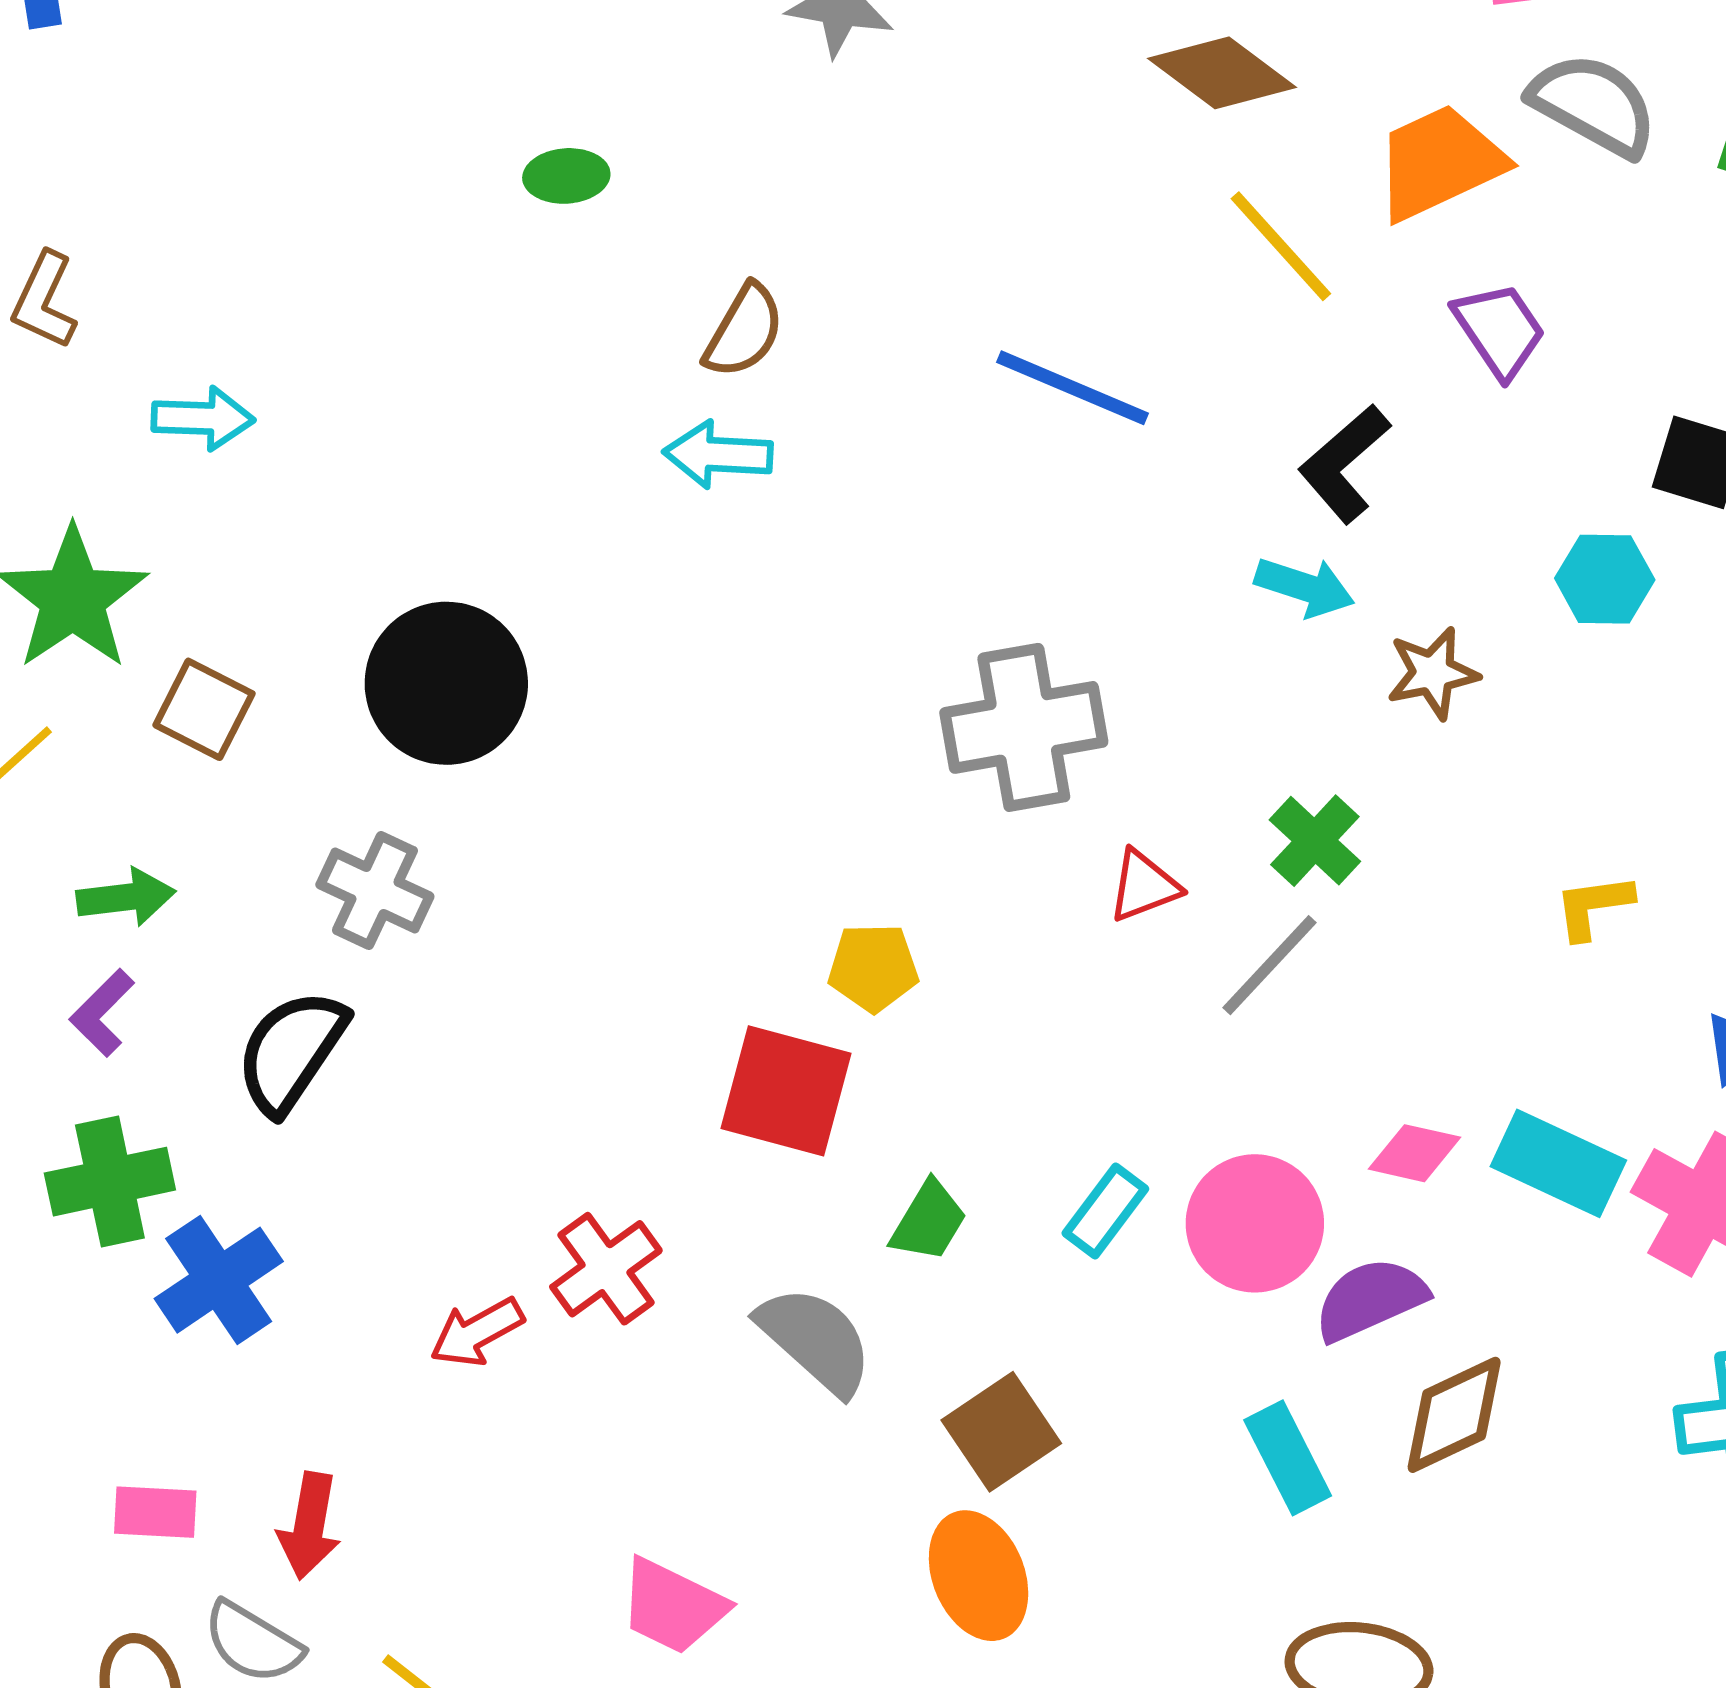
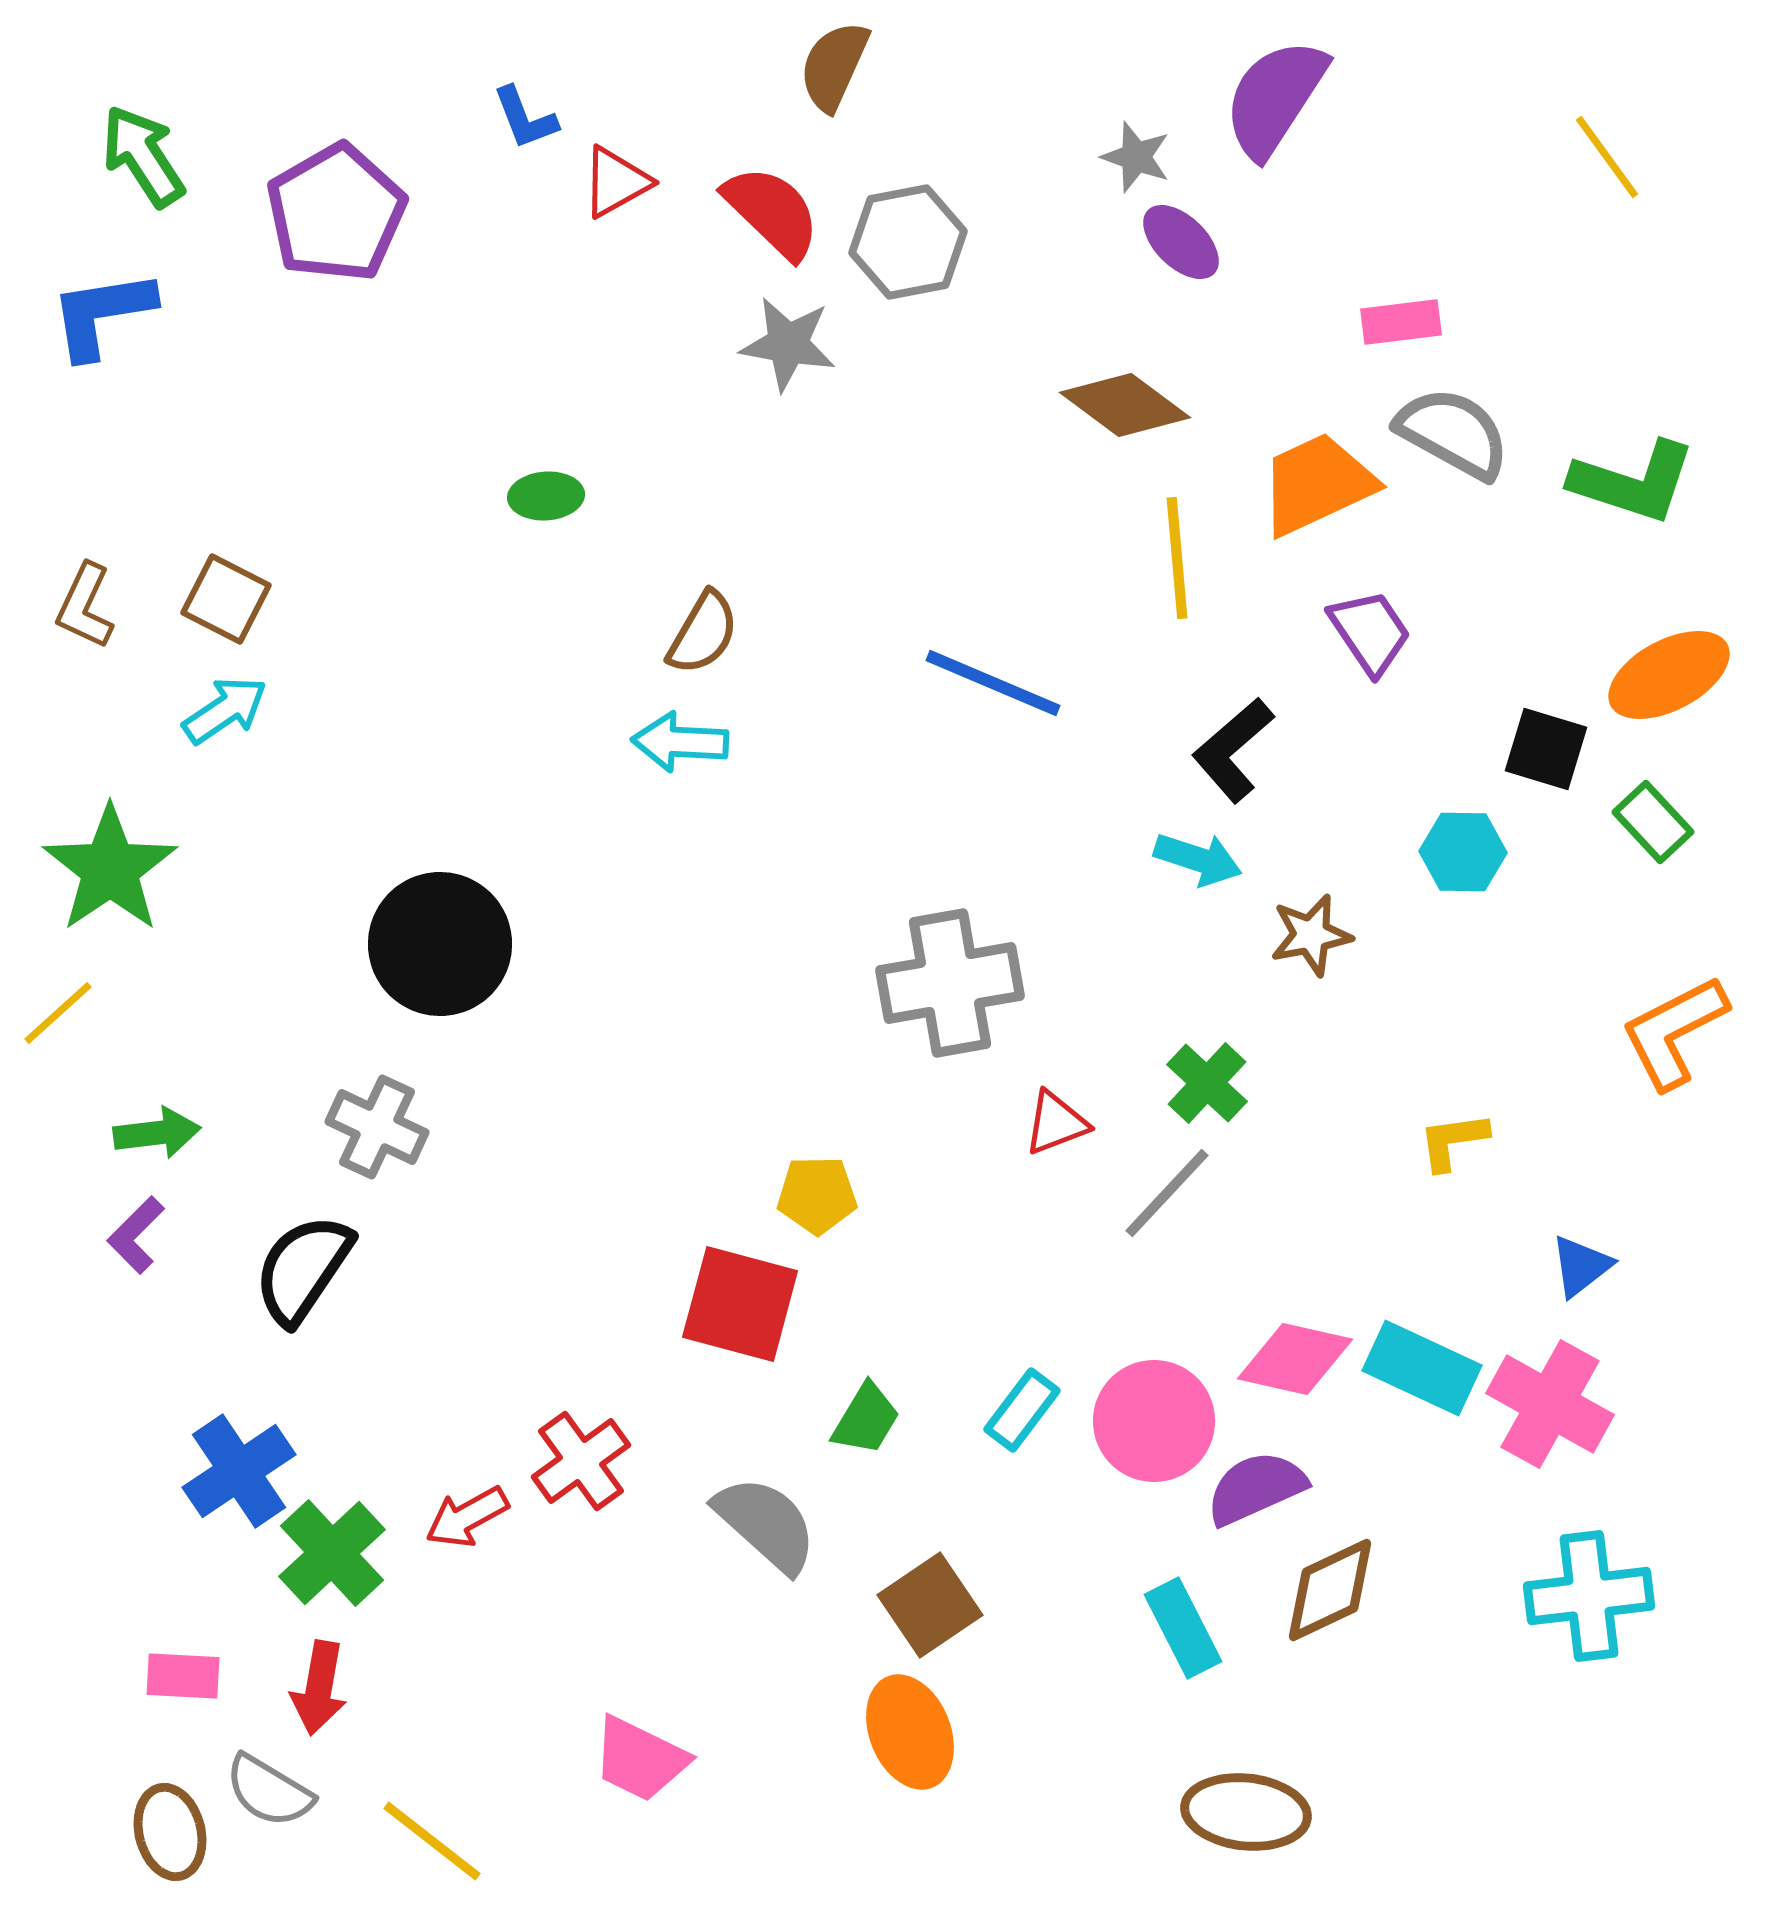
yellow line: (1281, 246) -> (1177, 558), turned 37
cyan arrow: (203, 418) -> (225, 710), turned -36
brown square: (204, 709) -> (226, 599), moved
pink diamond: (1415, 1153) -> (1295, 1359), size x1.4
green cross: (110, 1182) -> (332, 1553), moved, turned -31

